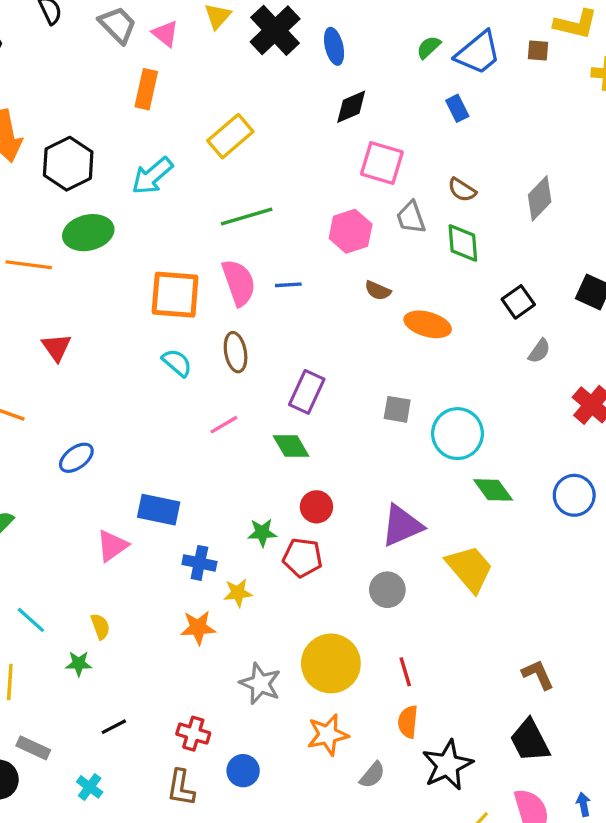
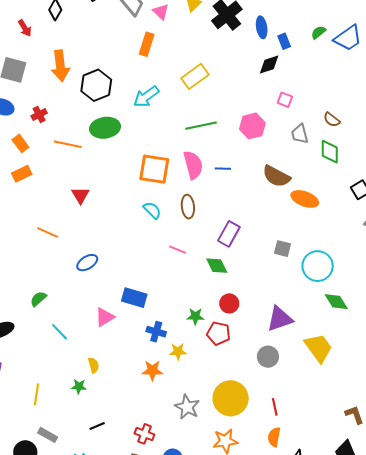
blue rectangle: (457, 108) -> (284, 41), moved
pink square: (382, 163) -> (285, 100), size x0.6
pink hexagon: (351, 231) -> (252, 126), moved
brown semicircle: (378, 291) -> (276, 176), size x1.8
pink line: (224, 425) -> (178, 250), turned 48
cyan line: (31, 620) -> (59, 332), moved

